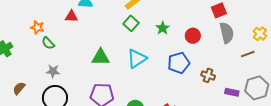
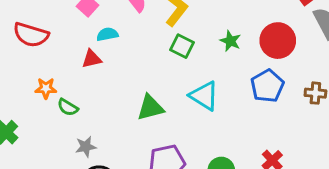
red circle: (193, 36) -> (278, 41), size x1.5
cyan triangle: (137, 59) -> (204, 96), turned -40

